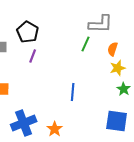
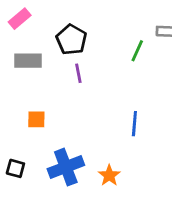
green line: (86, 44) -> (137, 51), moved
purple line: (33, 56) -> (78, 73), turned -32

